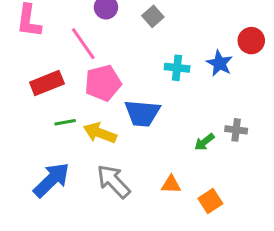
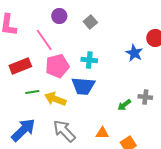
cyan cross: (177, 68) -> (89, 60), moved

